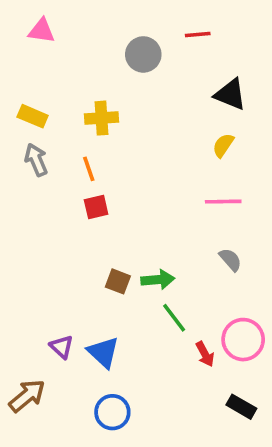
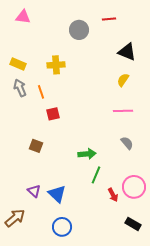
orange line: (89, 169) -> (41, 92), moved
brown square: (118, 281) -> (36, 146), moved
green line: (174, 318) -> (96, 175), turned 60

